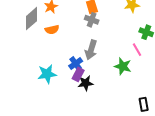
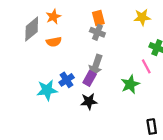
blue cross: (76, 64) -> (67, 80), moved
green star: (123, 66) -> (130, 84), turned 30
purple rectangle: (78, 74) -> (90, 78), moved

